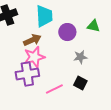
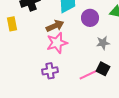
purple cross: (27, 74) -> (50, 71), moved, size x0.7
pink line: (54, 89) -> (88, 75), moved

